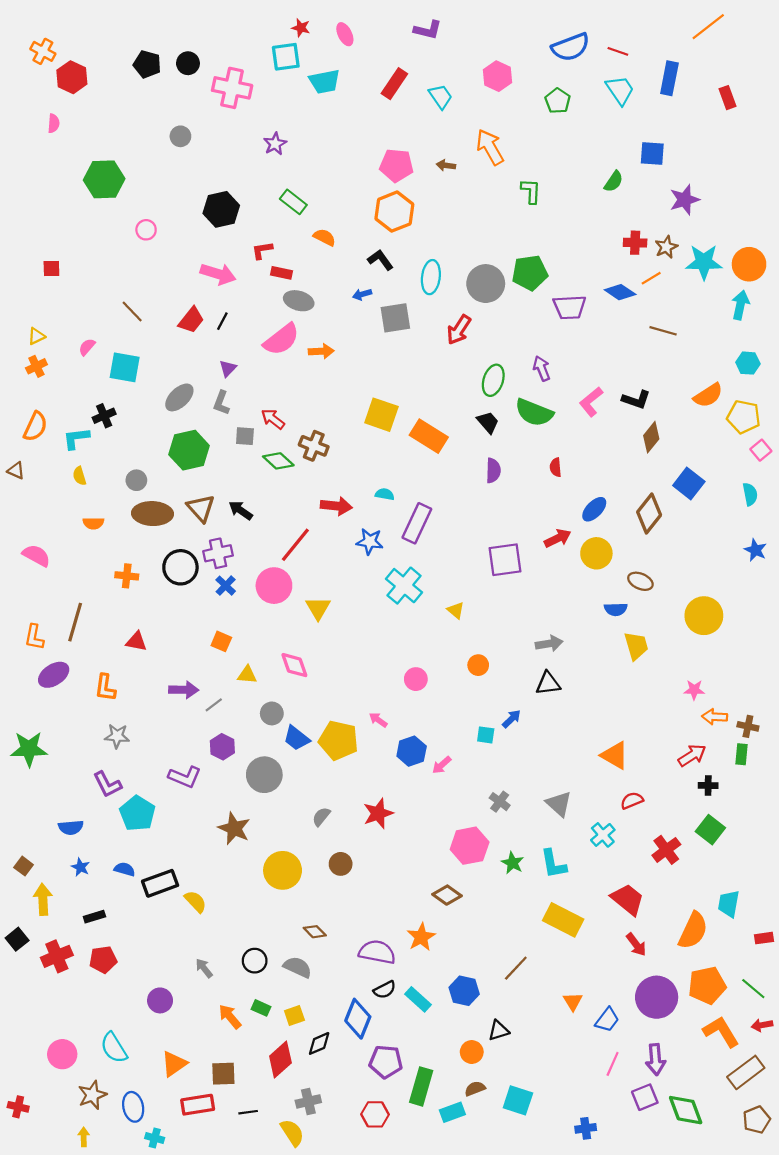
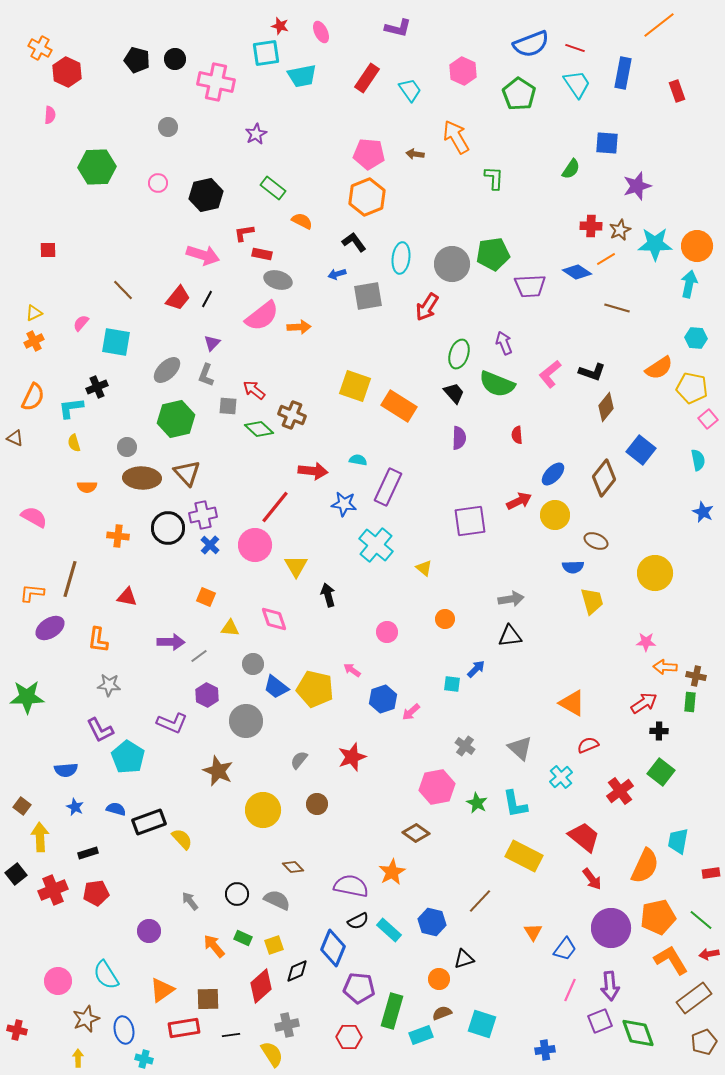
green pentagon: (558, 101) -> (519, 94), size x1.4
pink circle: (146, 230) -> (158, 183), moved
black arrow: (241, 510) -> (328, 595), moved, turned 40
orange L-shape: (34, 637) -> (32, 593), turned 85

